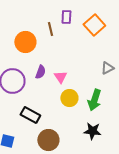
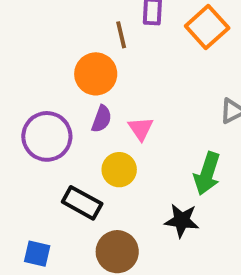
orange circle: (25, 42) -> (96, 74), moved
yellow circle: (69, 98) -> (119, 170), moved
black star: (92, 131) -> (182, 220), moved

